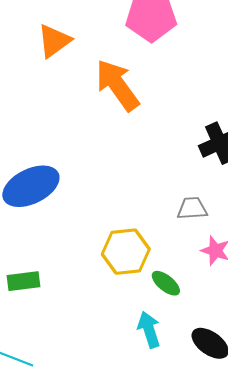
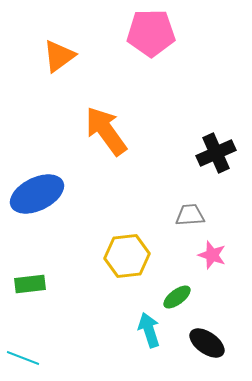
orange arrow: (117, 85) -> (106, 131), moved
green ellipse: (166, 283) -> (177, 297), moved, turned -76

